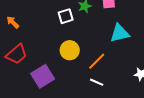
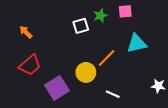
yellow circle: (70, 50) -> (86, 72), moved
orange line: (97, 61) -> (107, 58), moved

